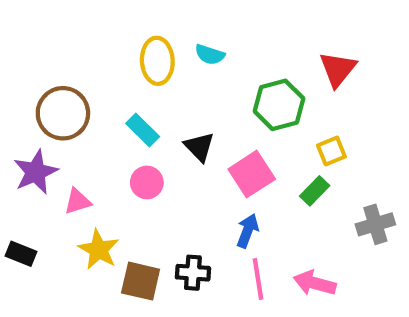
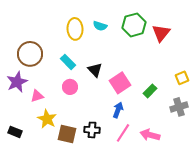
green hexagon: (279, 105) -> (134, 25), moved
yellow square: (331, 151) -> (182, 78), moved
black rectangle: (21, 254) -> (15, 132), moved
pink line: (258, 279) -> (123, 133), turned 42

